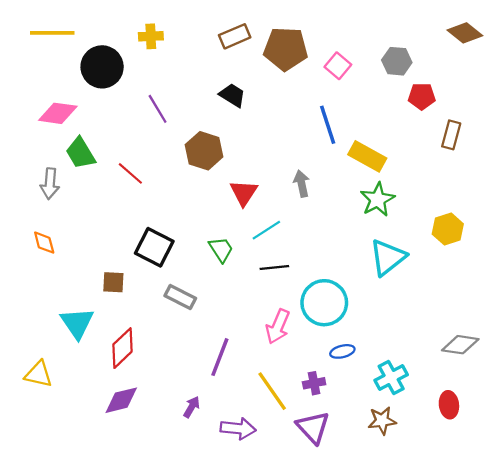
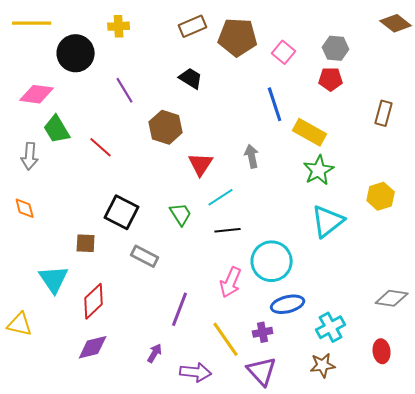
red pentagon: (422, 96) -> (331, 79), moved
blue ellipse: (342, 351) -> (288, 304), size x1.5

